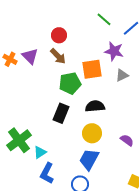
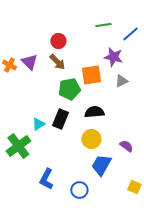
green line: (104, 19) -> (103, 25), turned -49
cyan triangle: (40, 152) -> (38, 124), moved
blue trapezoid: (89, 159) -> (101, 165), moved

